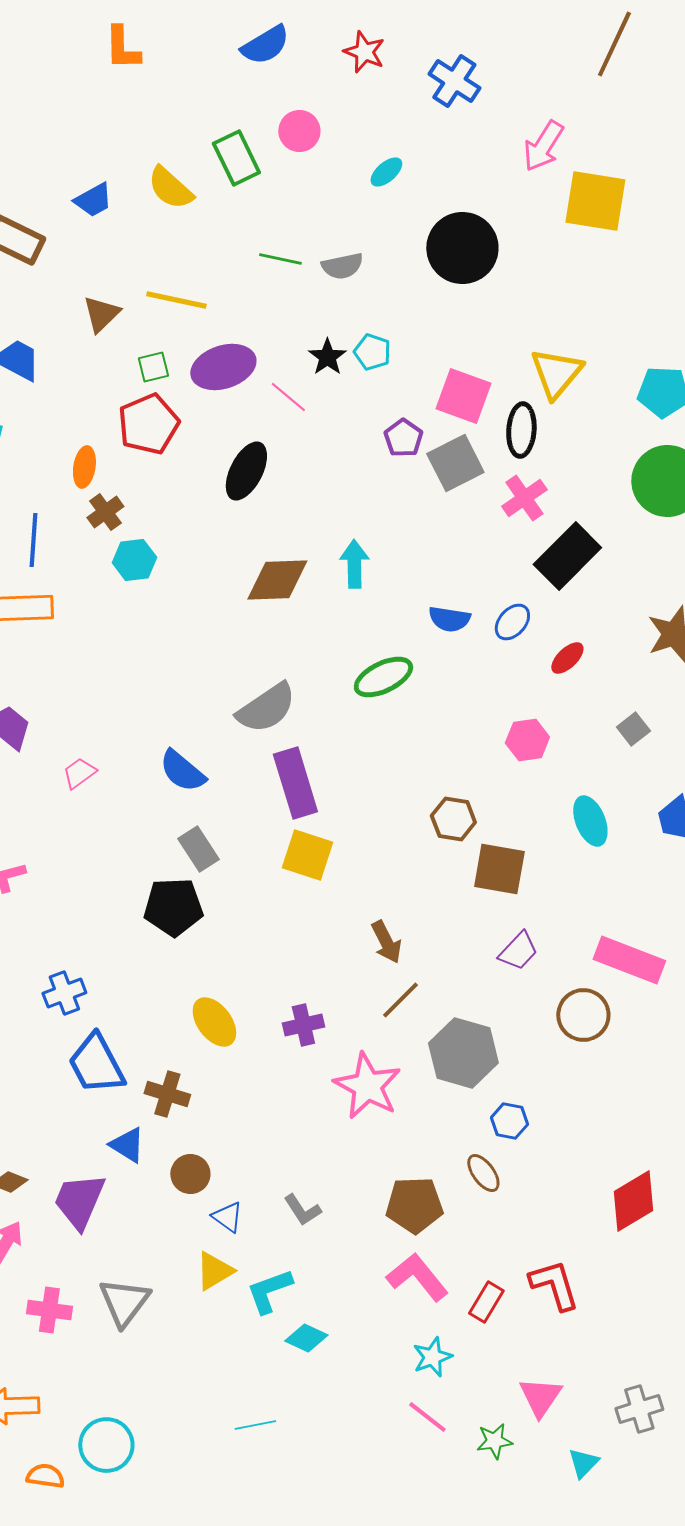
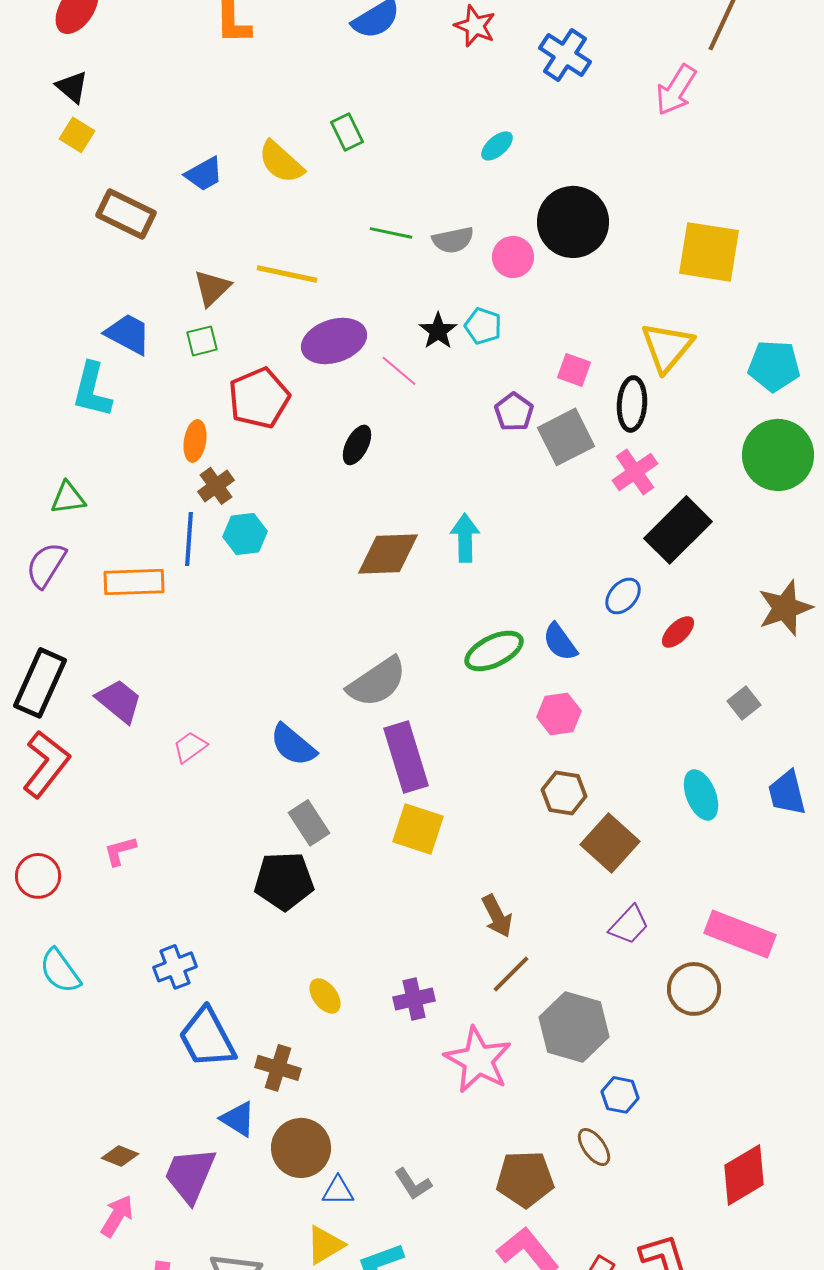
pink circle: (299, 131) -> (513, 257), moved
pink arrow: (543, 146) -> (676, 90), moved
green rectangle: (236, 158) -> (347, 132), size x0.7
yellow square: (595, 201) -> (709, 252), moved
green square: (153, 367) -> (202, 341), moved
pink square: (463, 396) -> (574, 370), size x0.6
black ellipse: (246, 471) -> (357, 445), size x0.7
blue line: (33, 540) -> (189, 539), moved
blue semicircle: (449, 619) -> (560, 642), moved, turned 45
pink hexagon: (527, 740) -> (559, 714), moved
brown square: (499, 869) -> (610, 843), turned 32
yellow ellipse: (214, 1022) -> (325, 996), size x0.7
brown circle: (190, 1174) -> (301, 1148), size x1.5
blue triangle: (227, 1217) -> (338, 1191), turned -36

